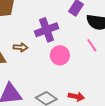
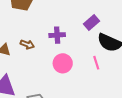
purple cross: (47, 30) -> (57, 35), size x0.7

